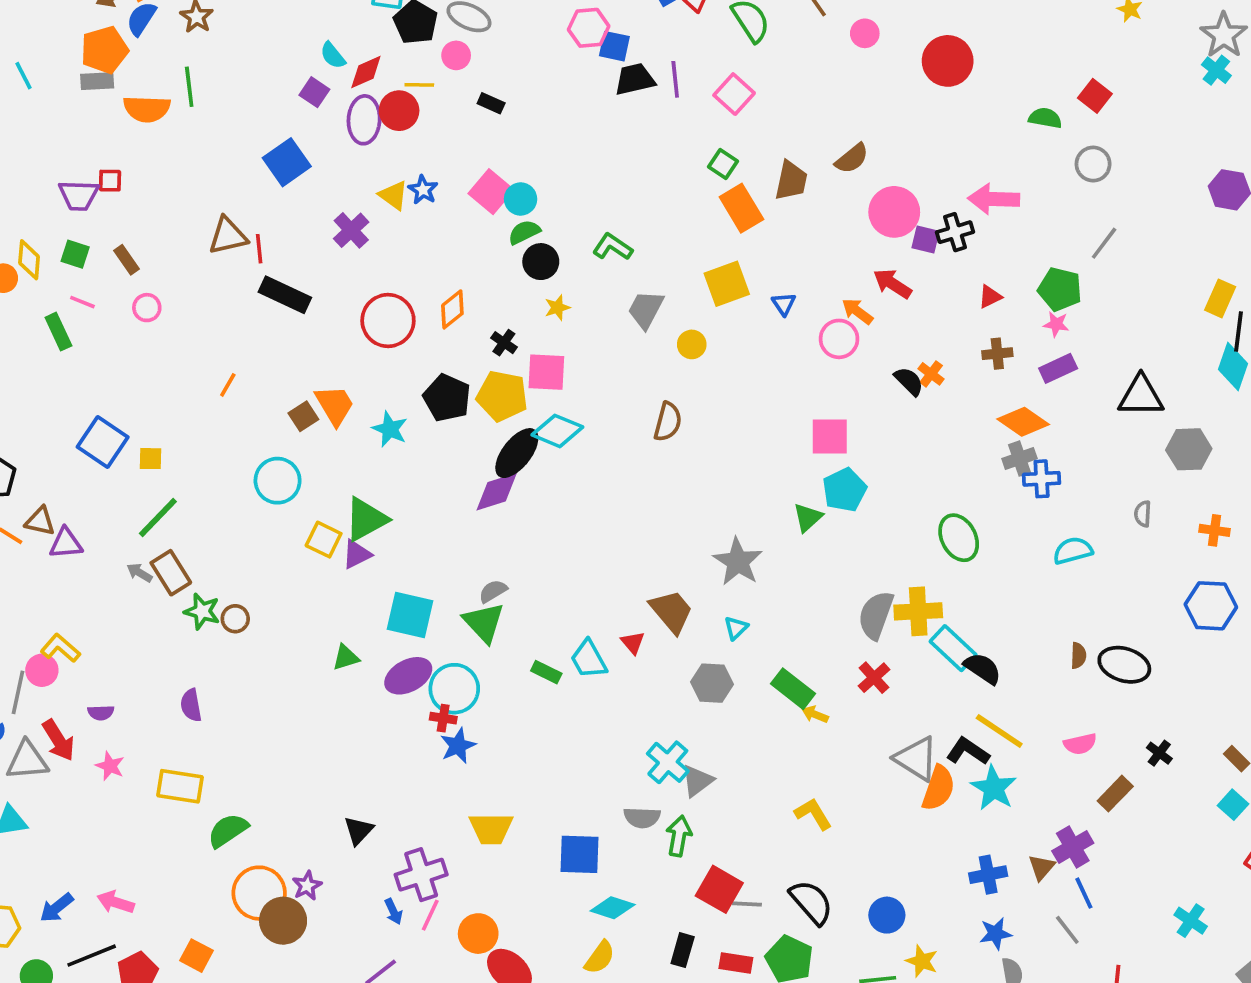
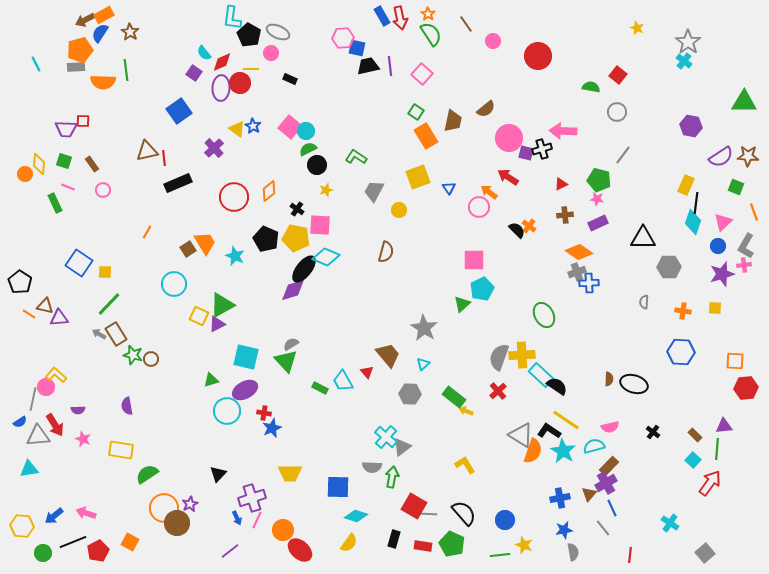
black rectangle: (285, 295) -> (178, 183), turned -48
cyan semicircle: (1073, 551) -> (594, 446), moved
cyan circle: (454, 689) -> (227, 411), moved
brown rectangle: (1115, 794) -> (609, 466), moved

